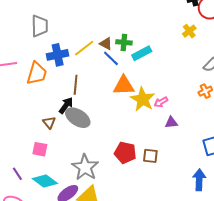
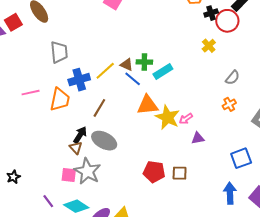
brown line: (76, 85) -> (99, 108), turned 30
black arrow: (66, 105) -> (80, 135), moved
gray star: (85, 167) -> (87, 171), moved

